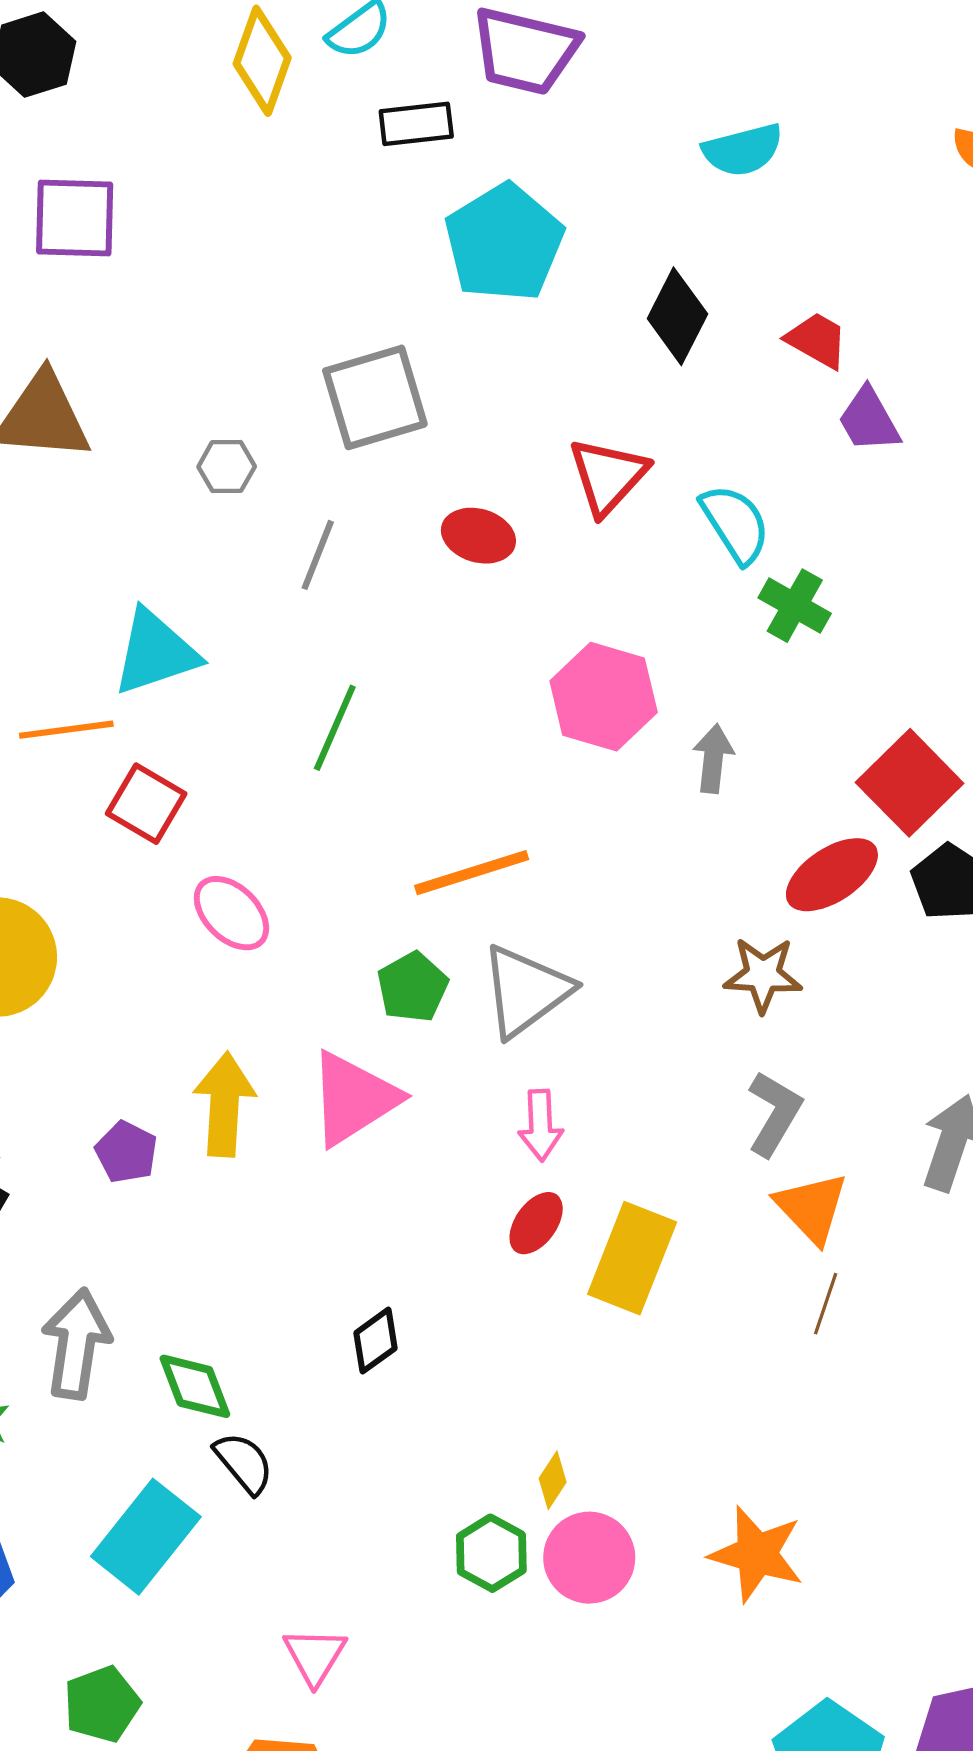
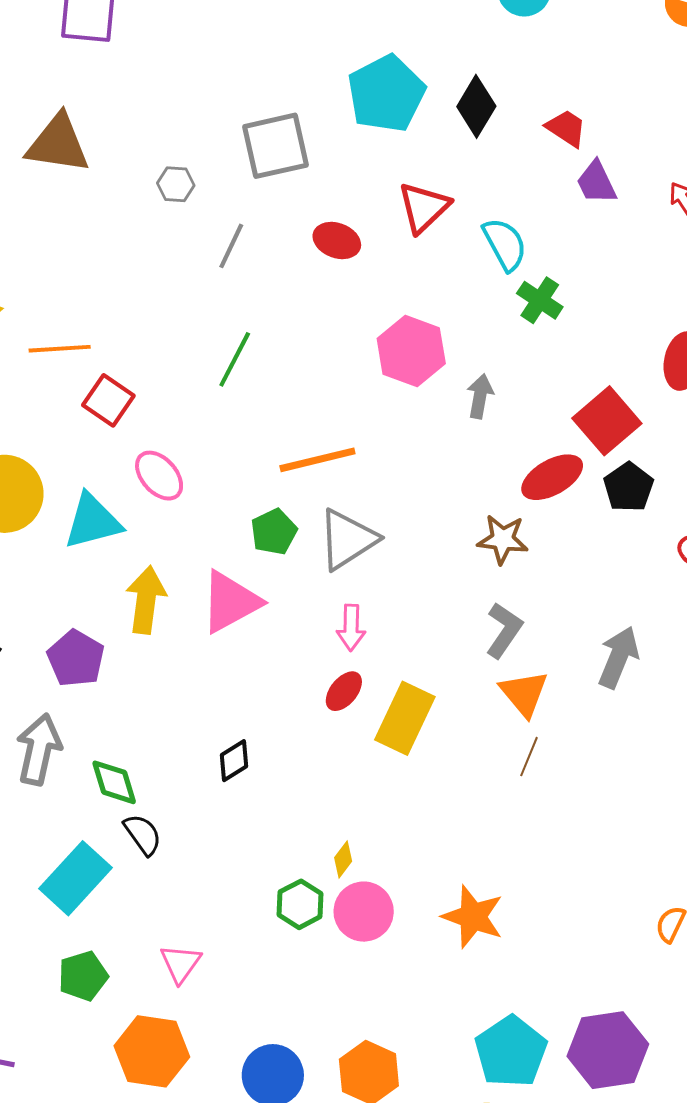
cyan pentagon: (504, 243) -> (386, 94), moved
cyan triangle: (155, 652) -> (93, 521), moved
purple pentagon: (126, 1152) -> (76, 658), moved, size x1.4
green pentagon: (102, 1704) -> (83, 976), moved

